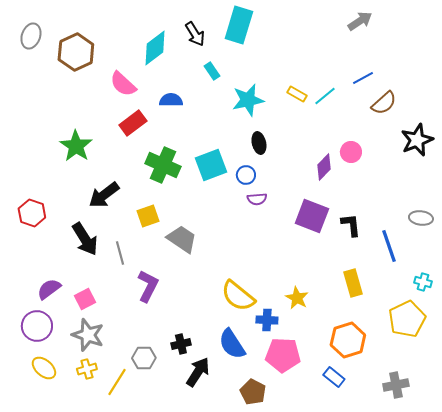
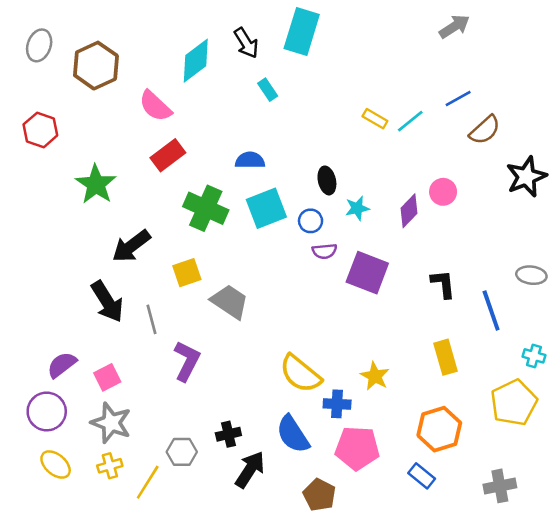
blue semicircle: (171, 100) -> (250, 160), moved
cyan star: (248, 100) -> (357, 208), moved, size x0.6
red hexagon: (32, 213) -> (40, 130), moved
purple square: (312, 216) -> (367, 273), moved

